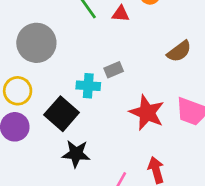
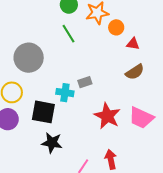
red triangle: (121, 14) -> (133, 44), moved
black square: (62, 114) -> (43, 112), turned -35

